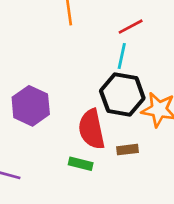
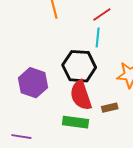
black hexagon: (122, 95) -> (79, 66), moved
green rectangle: (81, 164) -> (76, 122), size x1.4

